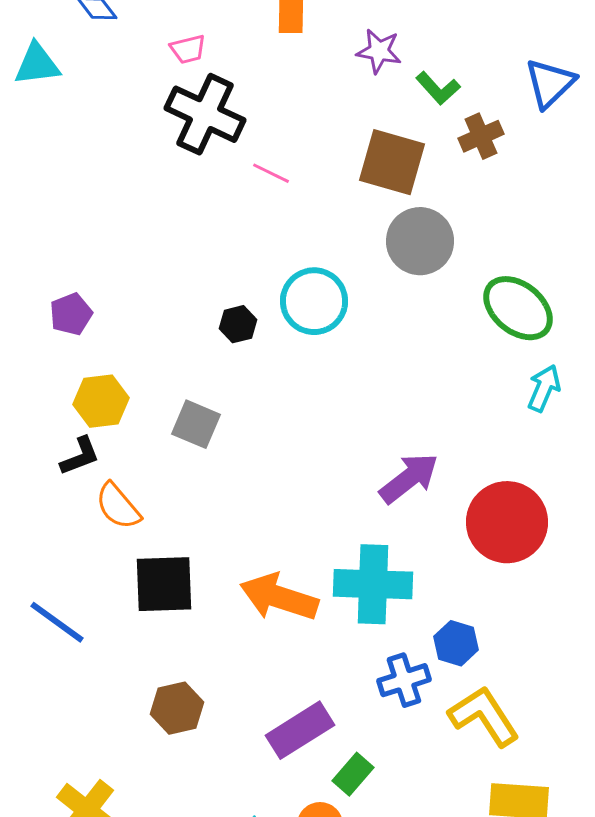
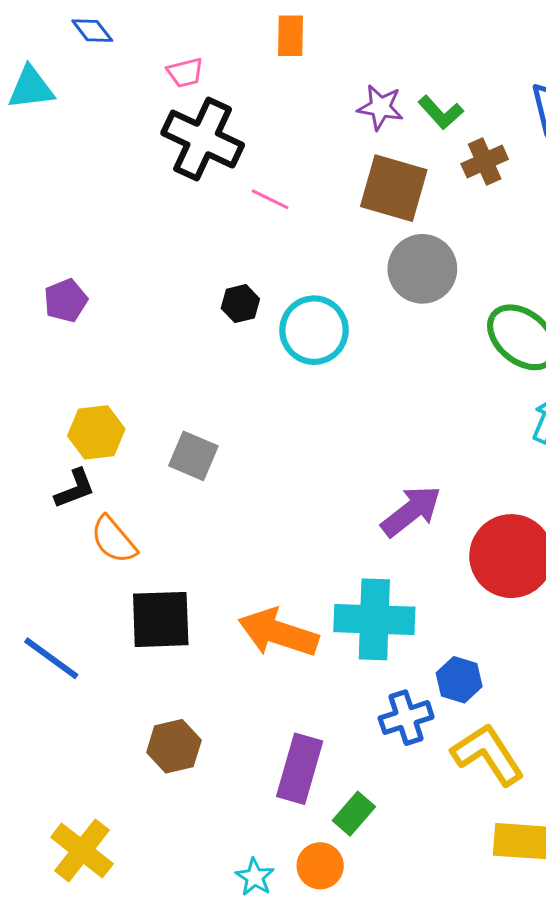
purple star: (379, 51) -> (380, 107), moved
purple pentagon: (71, 314) -> (66, 301), moved
black hexagon: (238, 324) -> (240, 304), moved
purple rectangle: (300, 730) -> (300, 769), turned -42

